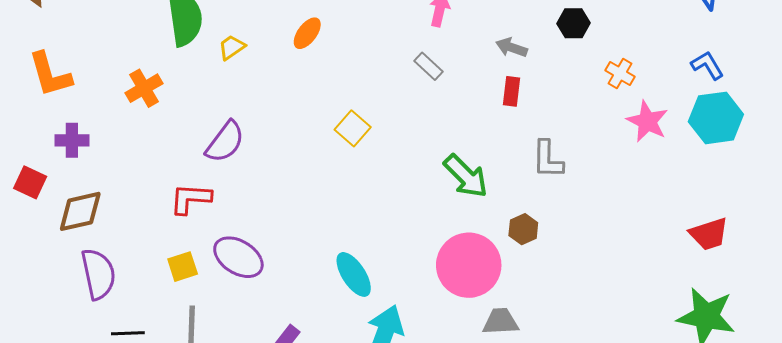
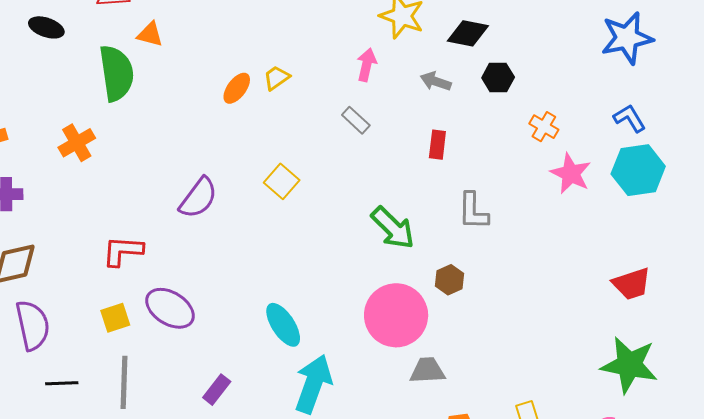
yellow trapezoid: (232, 47) -> (276, 78), moved
gray arrow: (512, 48) -> (436, 81), moved
purple semicircle: (225, 142) -> (198, 198), moved

